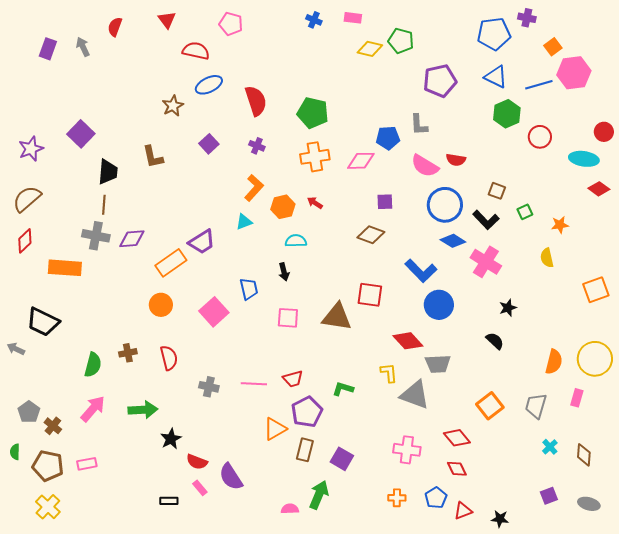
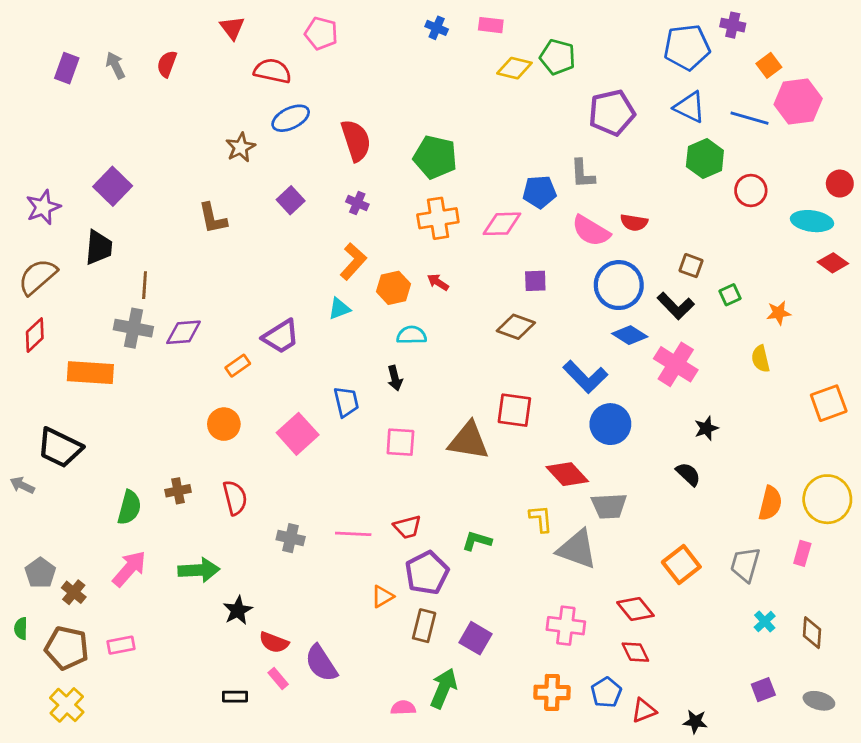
red semicircle: (115, 27) -> (167, 64), moved
blue line: (539, 85) -> (749, 118), turned 32
black trapezoid: (108, 172) -> (99, 247), moved
orange rectangle: (171, 263) -> (238, 366), size x0.6
orange triangle: (275, 429) -> (382, 596), size x0.7
orange cross: (397, 498) -> (552, 692), size x1.4

